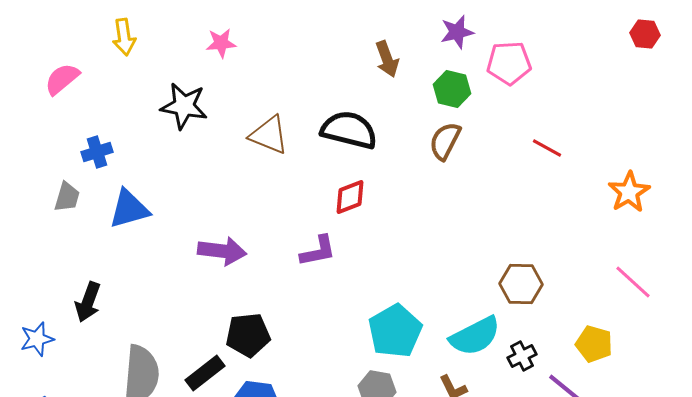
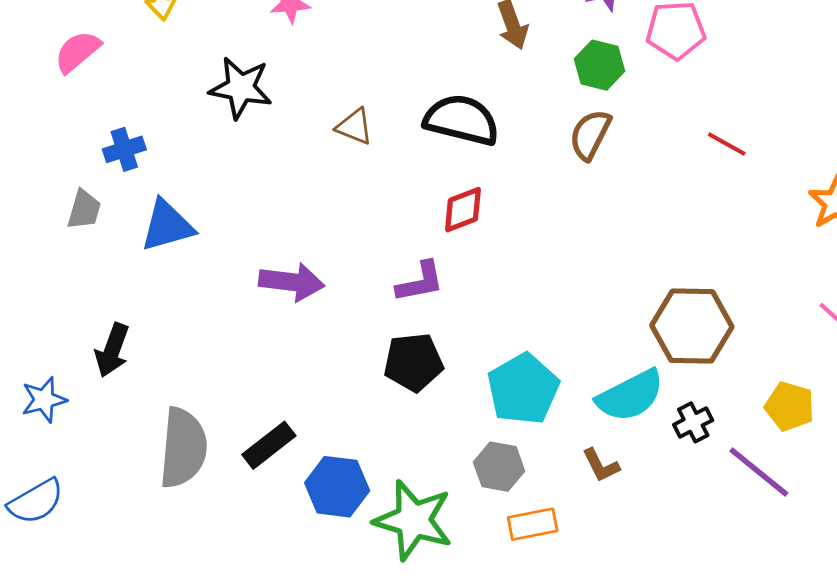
brown triangle: (269, 135) -> (355, 127), size x0.7
brown hexagon: (521, 284) -> (692, 326), size x1.4
black pentagon: (248, 335) -> (413, 362), moved

